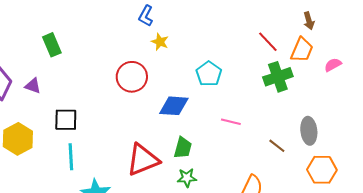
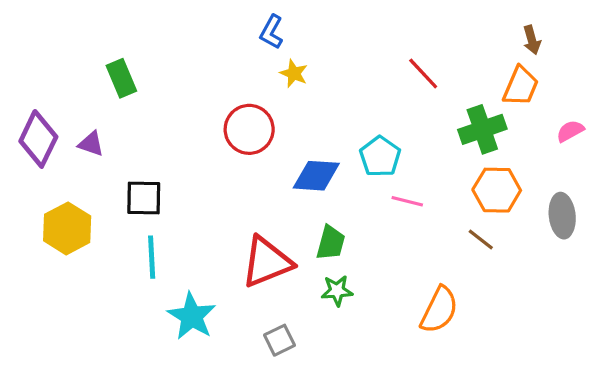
red line: (268, 42) -> (423, 73), moved
pink semicircle: (333, 65) -> (570, 131), moved
cyan pentagon: (209, 74) -> (380, 157), moved
gray ellipse: (309, 131) -> (562, 216), moved
orange hexagon: (322, 170) -> (497, 190), moved

